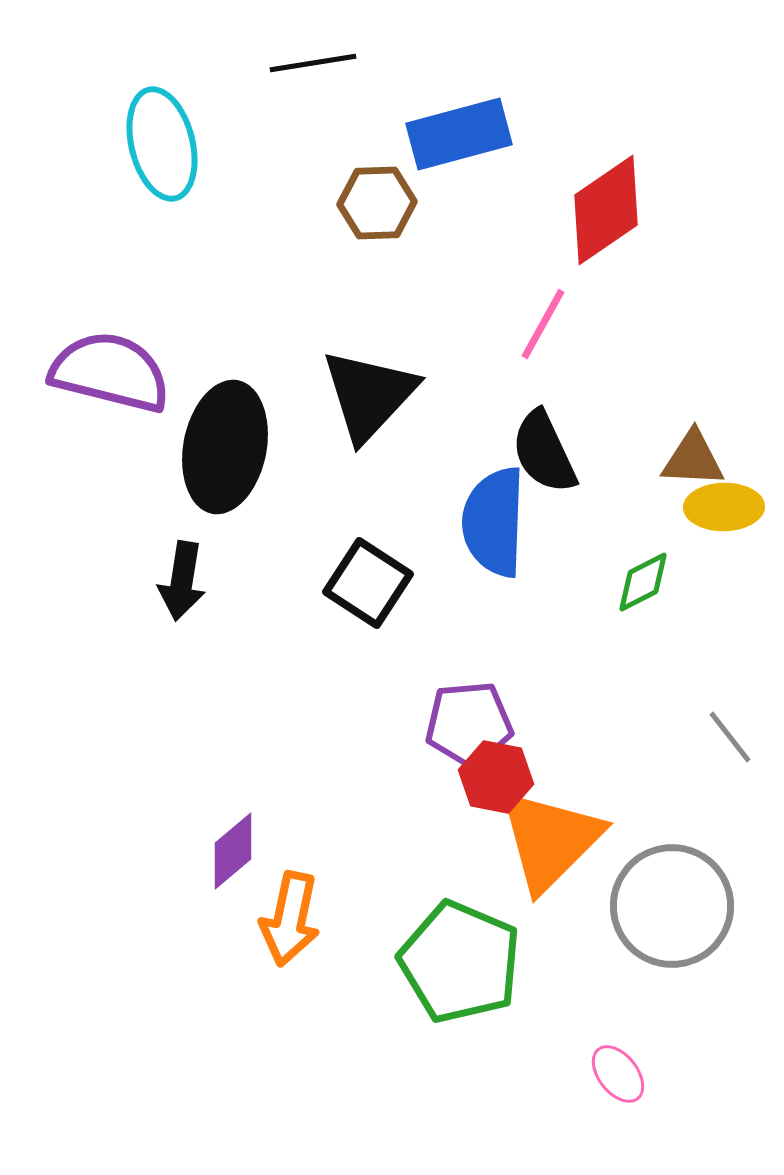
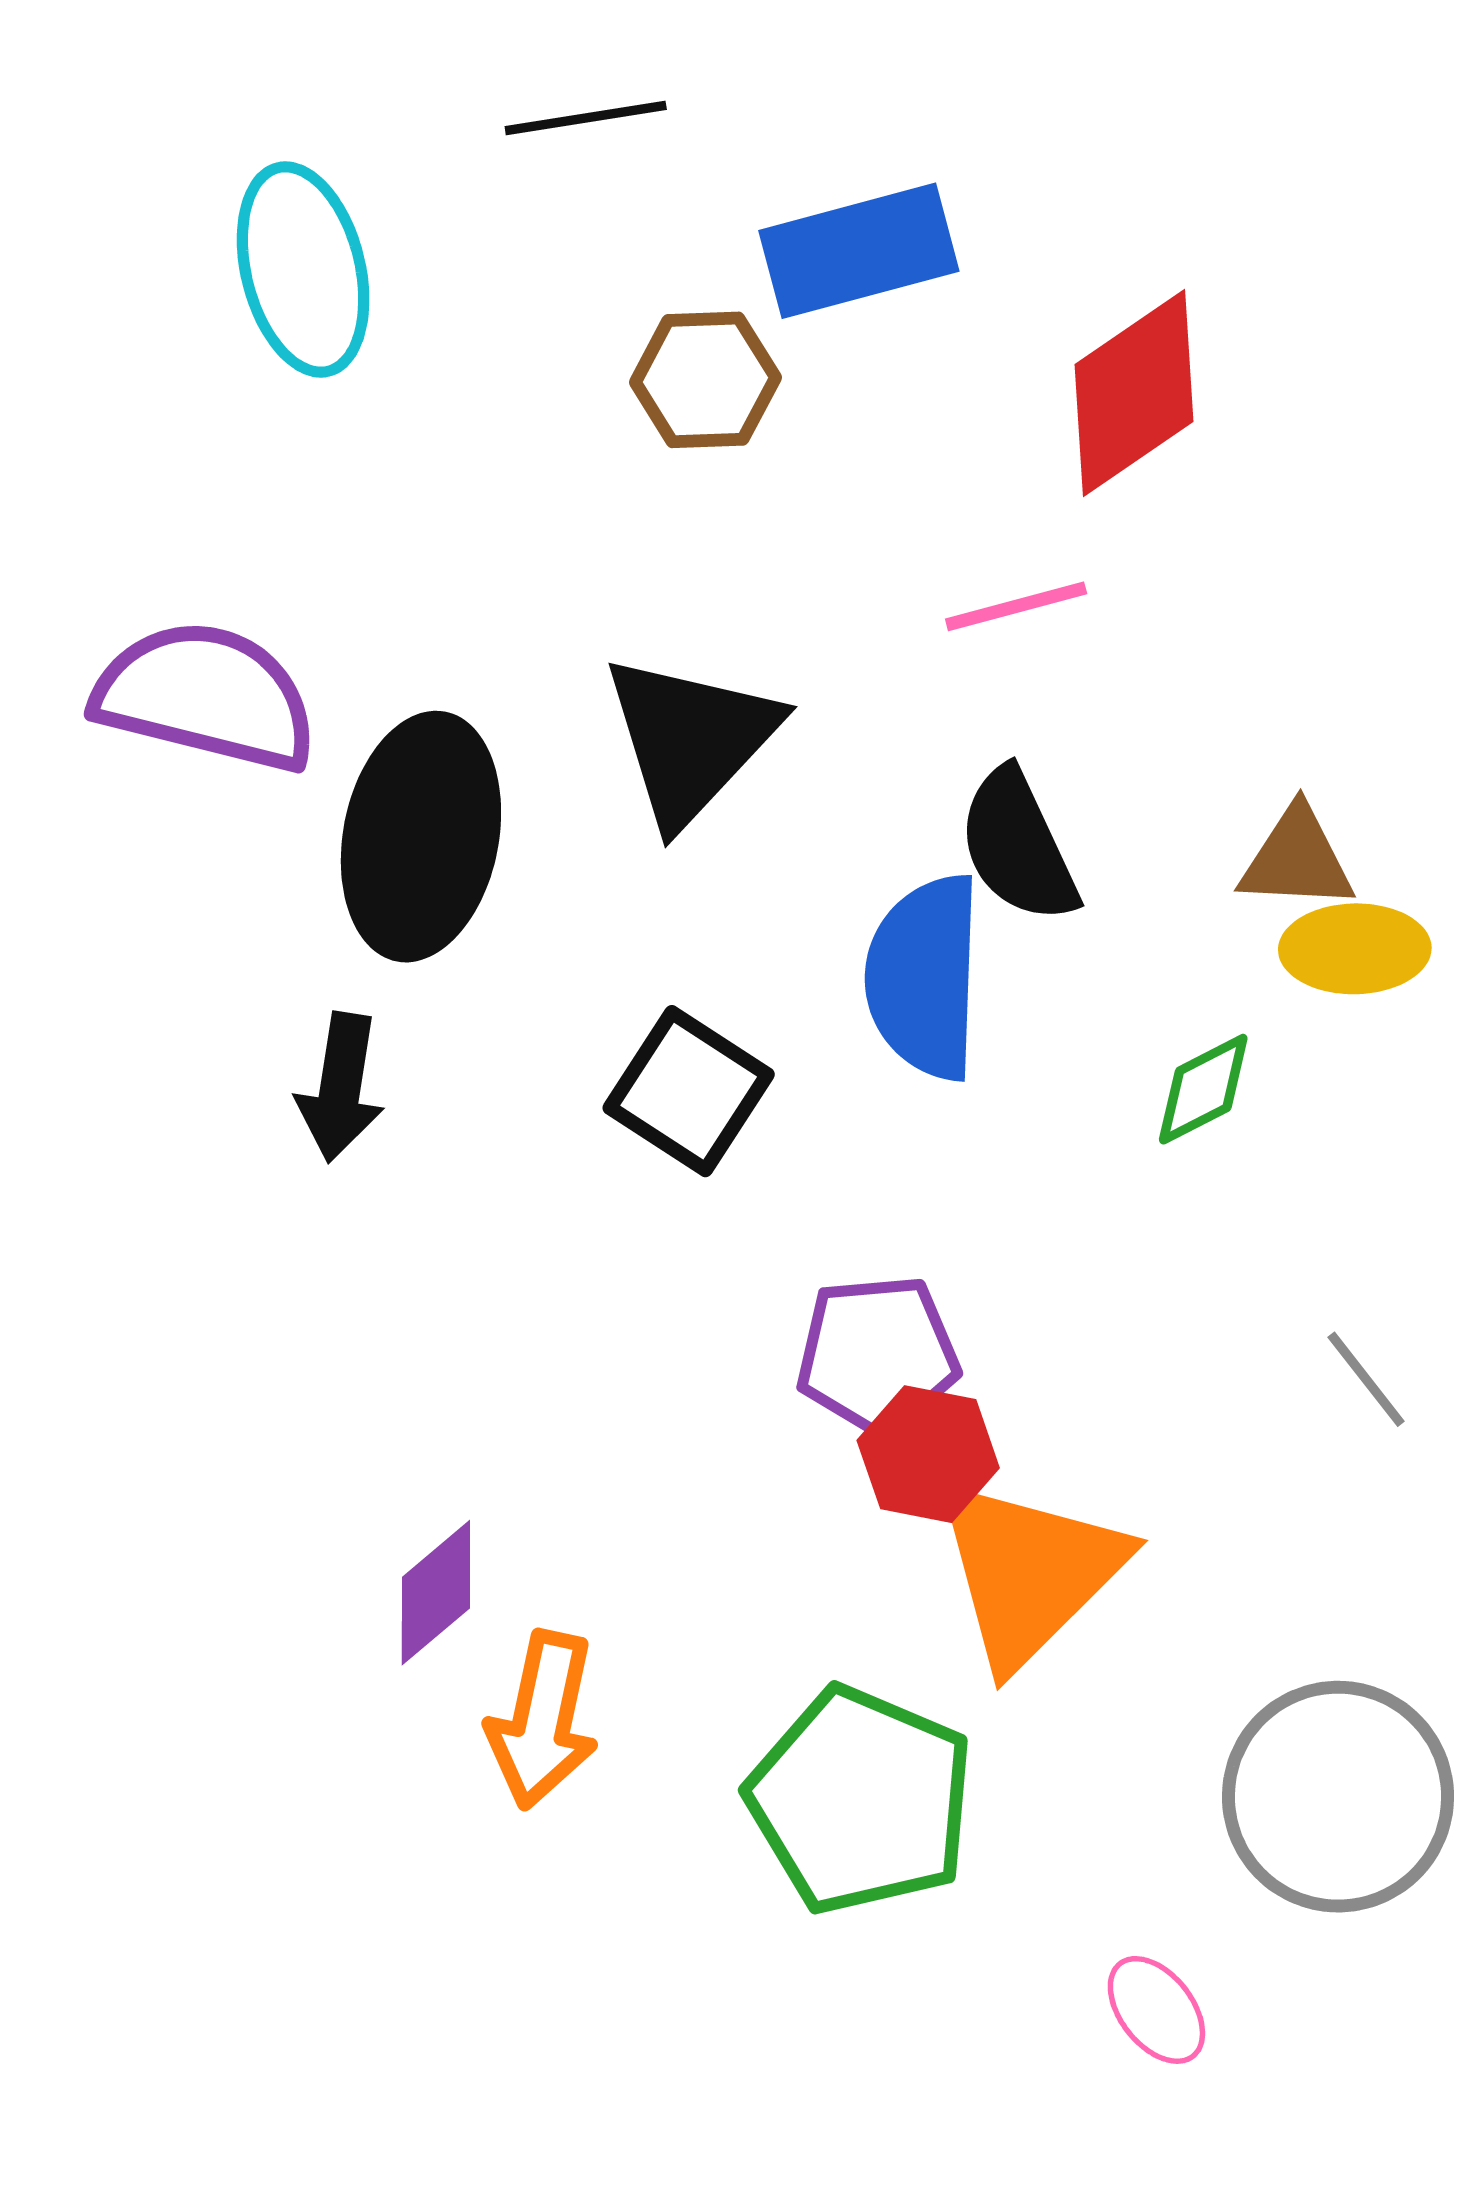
pink line: (543, 324) -> (1016, 606), turned 46
gray circle: (672, 906) -> (1338, 1797), moved

